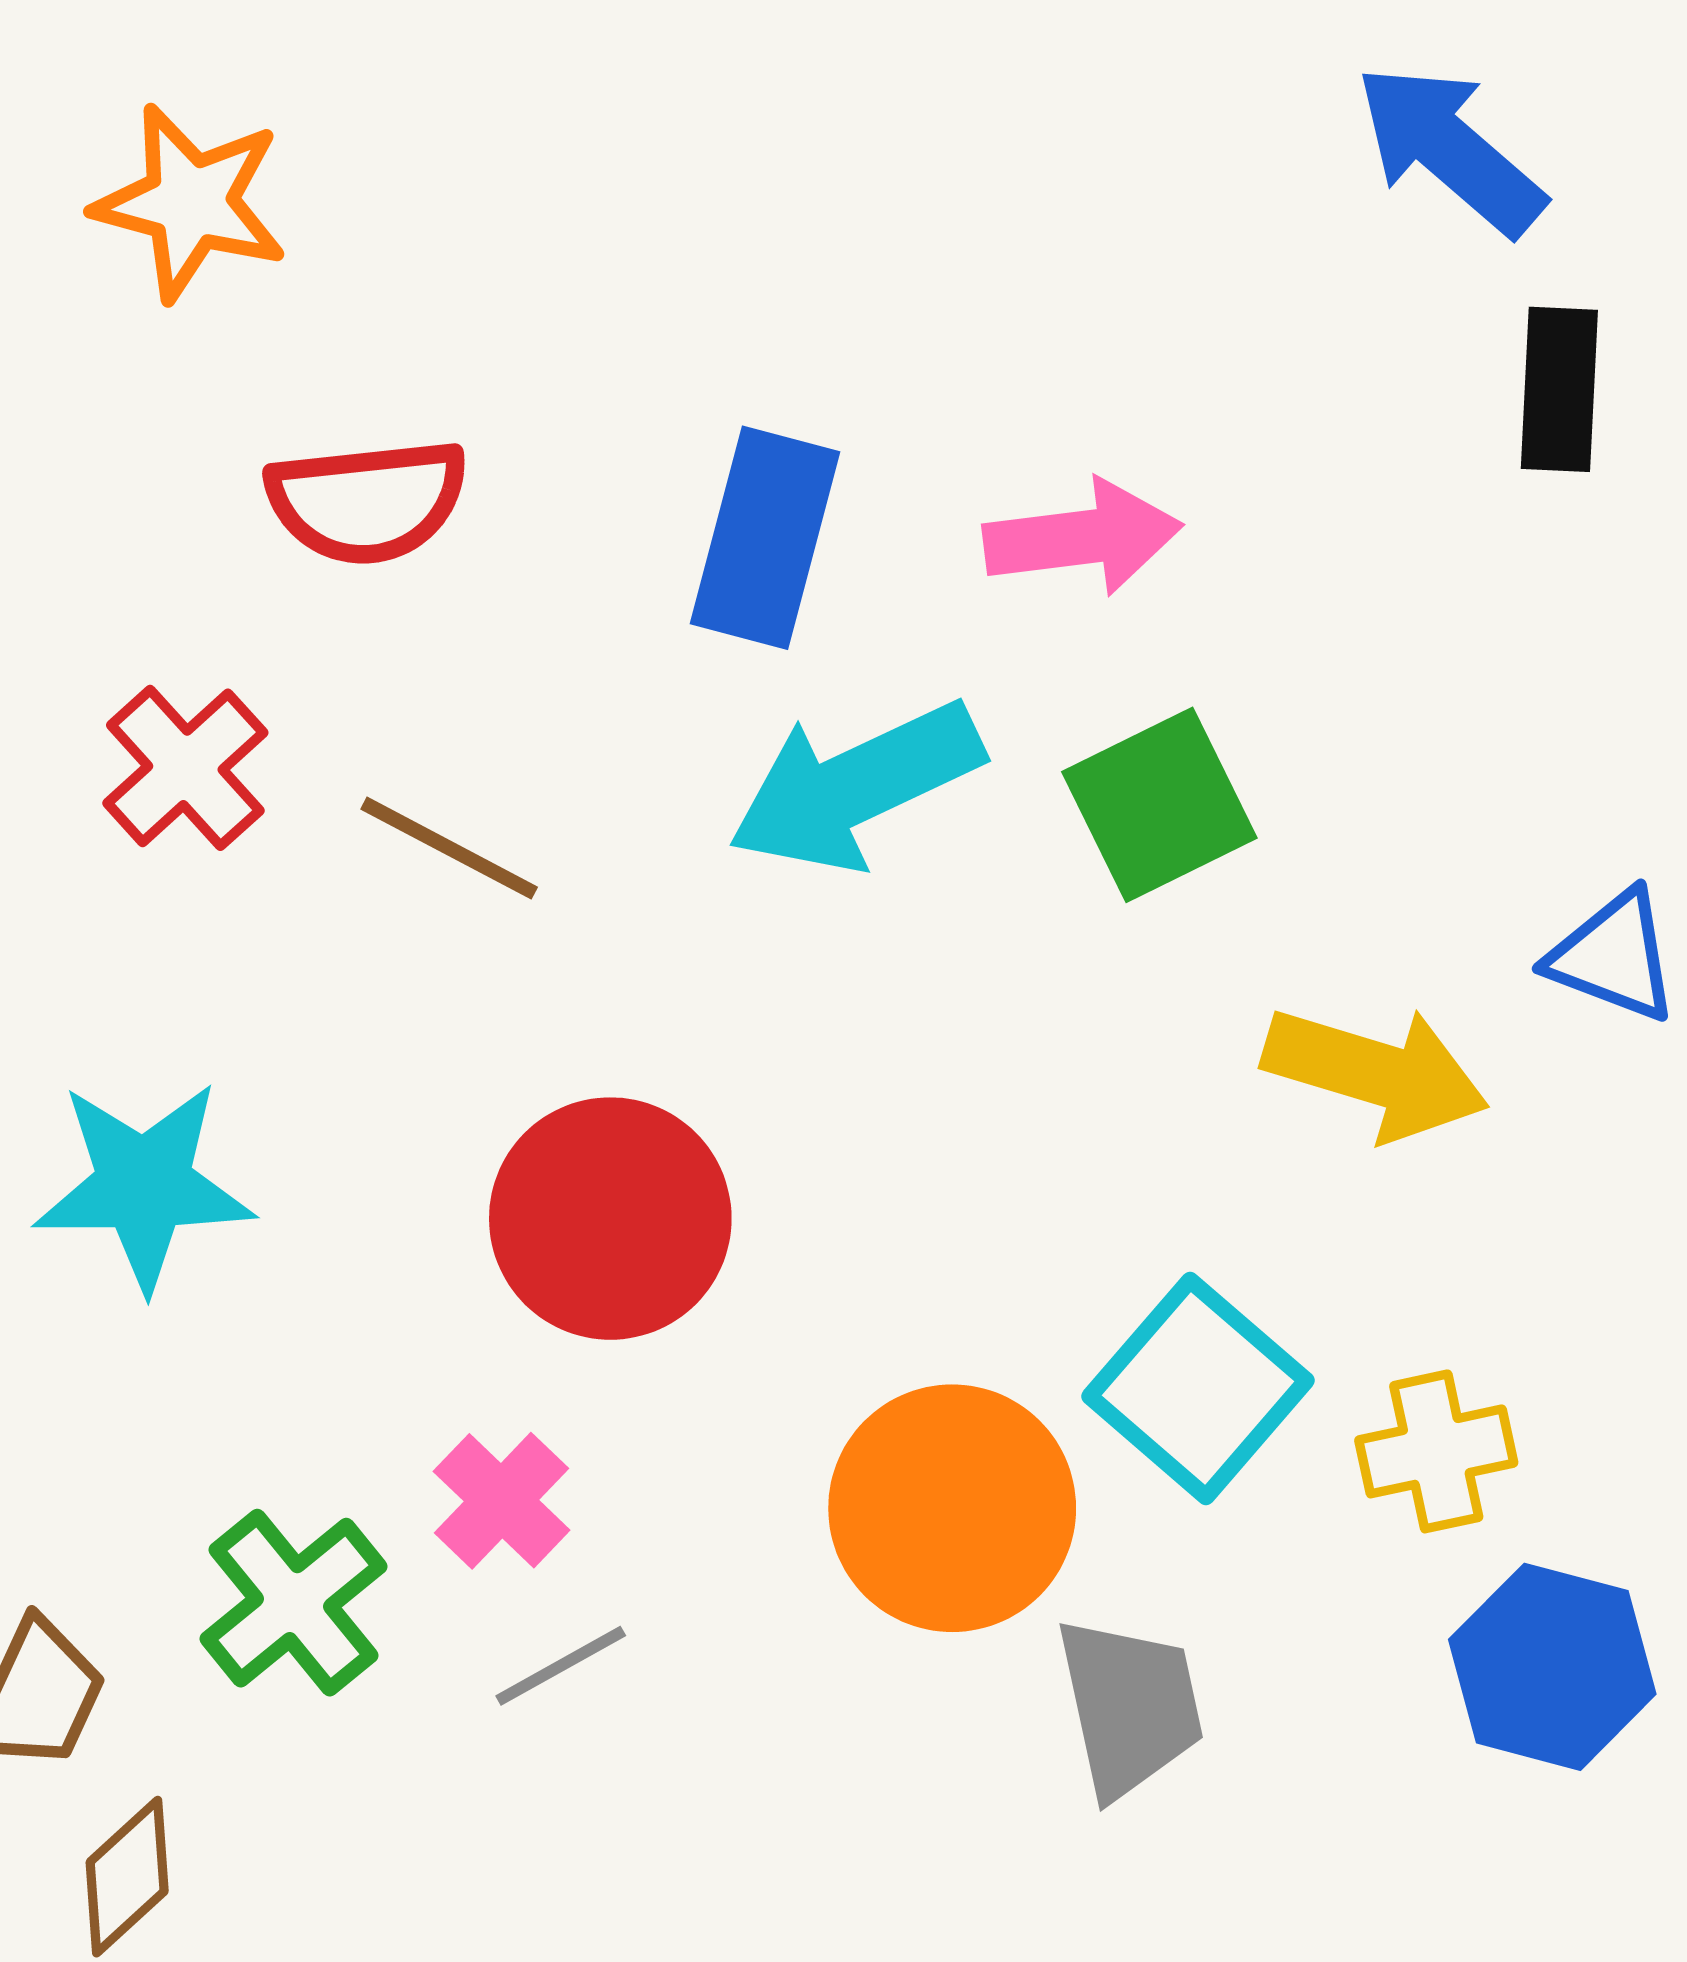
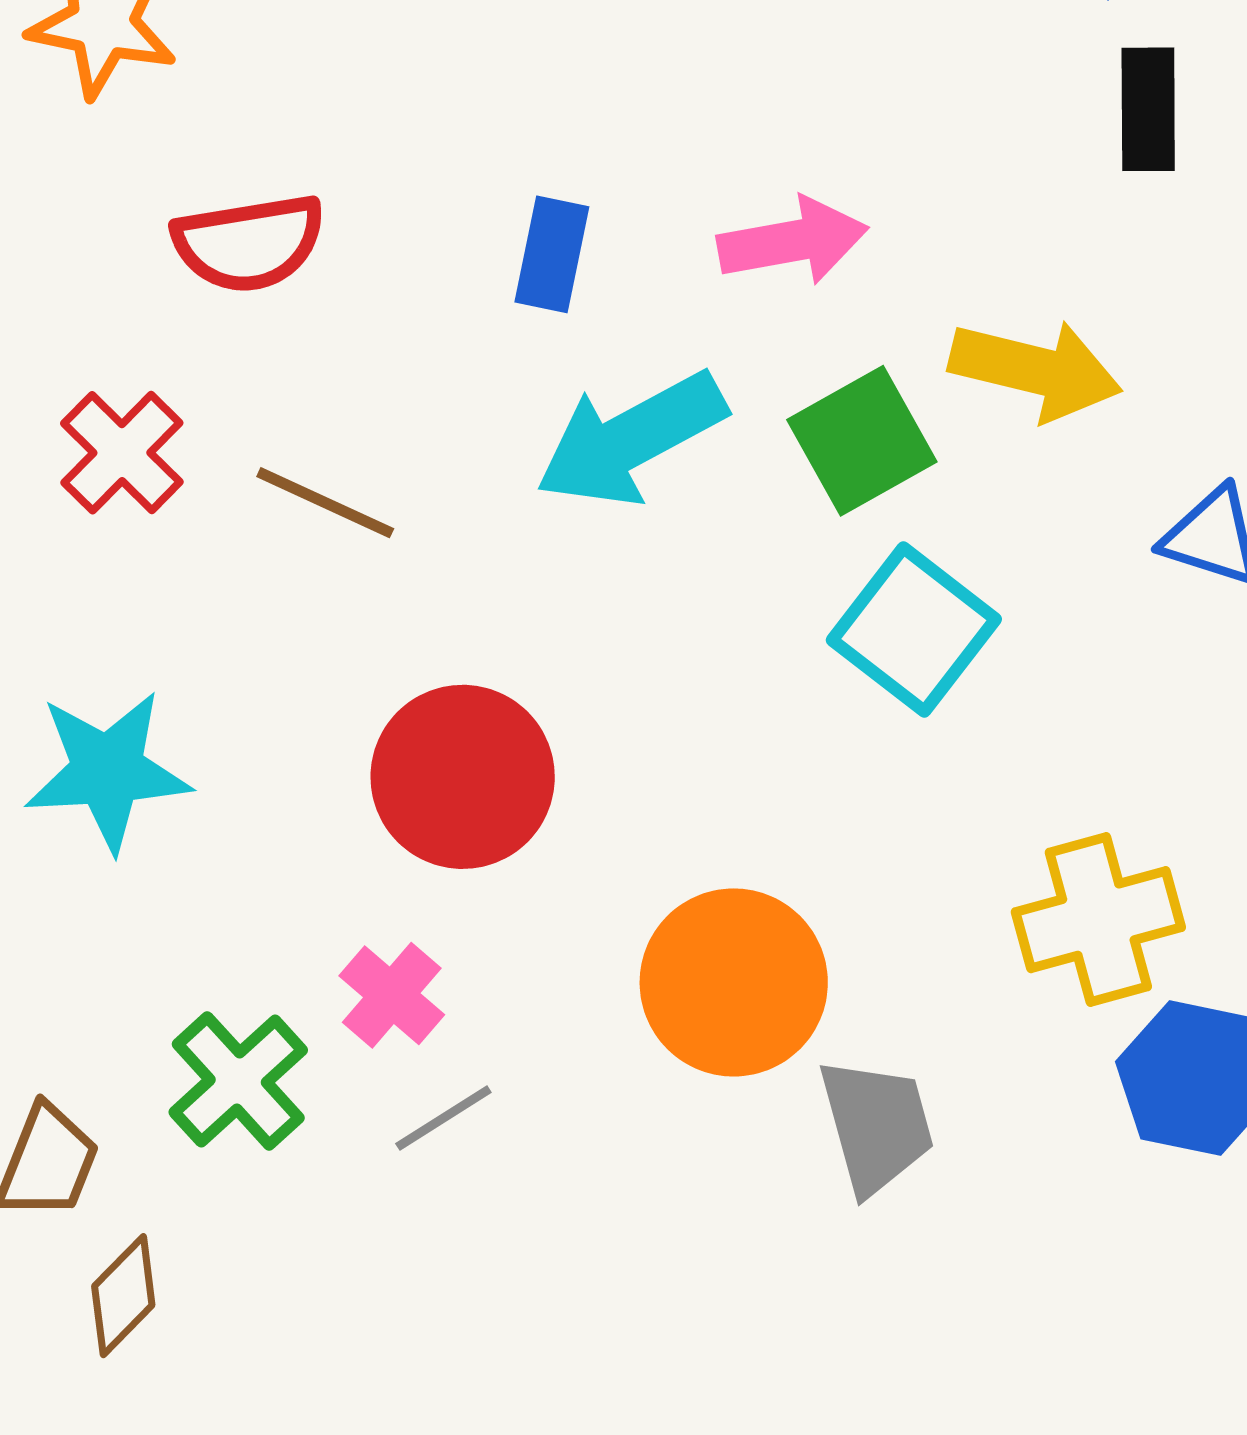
blue rectangle: (765, 538) -> (552, 254), size x0.7
yellow arrow: (1376, 1073) -> (1036, 370), moved
cyan square: (1198, 1388) -> (914, 630), moved
yellow cross: (1436, 1451) -> (1098, 920), size x1.4

